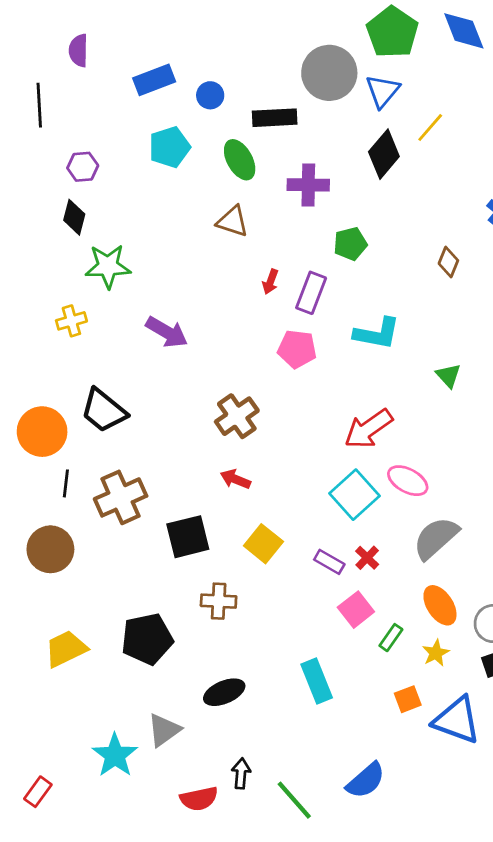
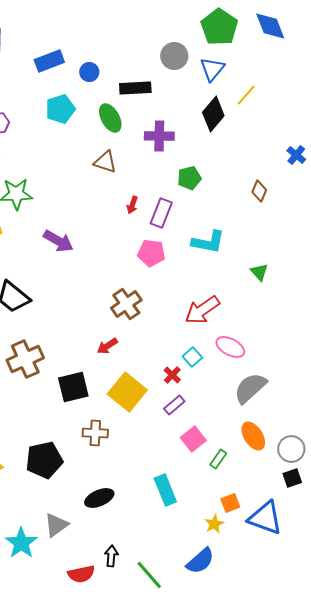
gray circle: (329, 73) -> (174, 56), size x0.7
brown cross: (237, 416) -> (126, 304), moved
red arrow: (235, 479) -> (107, 346), turned -55
cyan square: (355, 495) -> (192, 357), size x0.6
yellow square: (263, 544) -> (127, 392), size x1.4
red cross: (367, 558) -> (172, 375), moved
purple rectangle: (329, 562) -> (174, 405), turned -70
yellow star: (436, 653) -> (214, 524), moved

